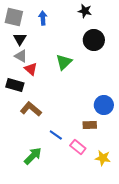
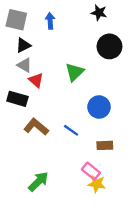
black triangle: (20, 39) -> (23, 45), turned 32
blue circle: (104, 105) -> (99, 107), moved
blue line: (56, 135) -> (71, 130), moved
yellow star: (103, 158) -> (97, 184), moved

